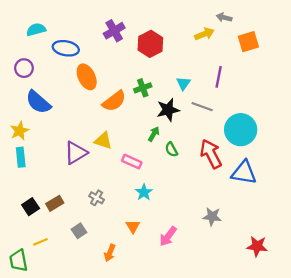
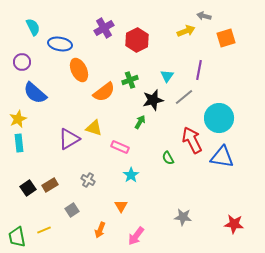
cyan semicircle: (36, 30) -> (33, 27), turned 78
gray line: (202, 107) -> (184, 97), turned -60
green semicircle: (171, 149) -> (168, 158), moved
gray star: (212, 217) -> (183, 217), moved
pink arrow: (168, 236) -> (136, 236), moved
yellow line: (40, 242) -> (44, 230), moved

